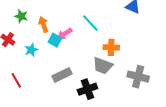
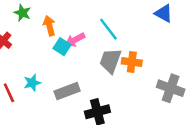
cyan star: (31, 50) -> (32, 83), moved
gray trapezoid: (103, 66) -> (110, 61), moved, turned 85
gray cross: (138, 77) -> (171, 88), moved

